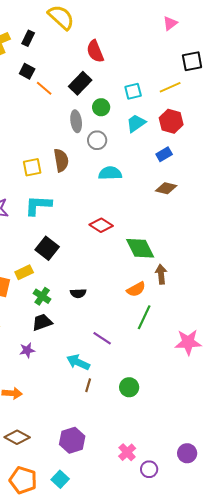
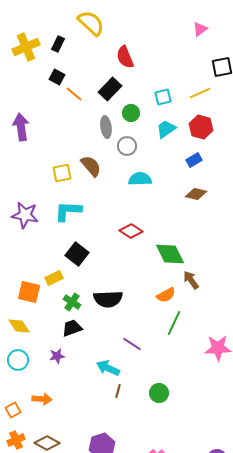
brown semicircle: (61, 160) -> (91, 166), turned -30
brown arrow: (161, 274) -> (191, 280), turned -30
black semicircle: (78, 293) -> (108, 299), size x1.8

